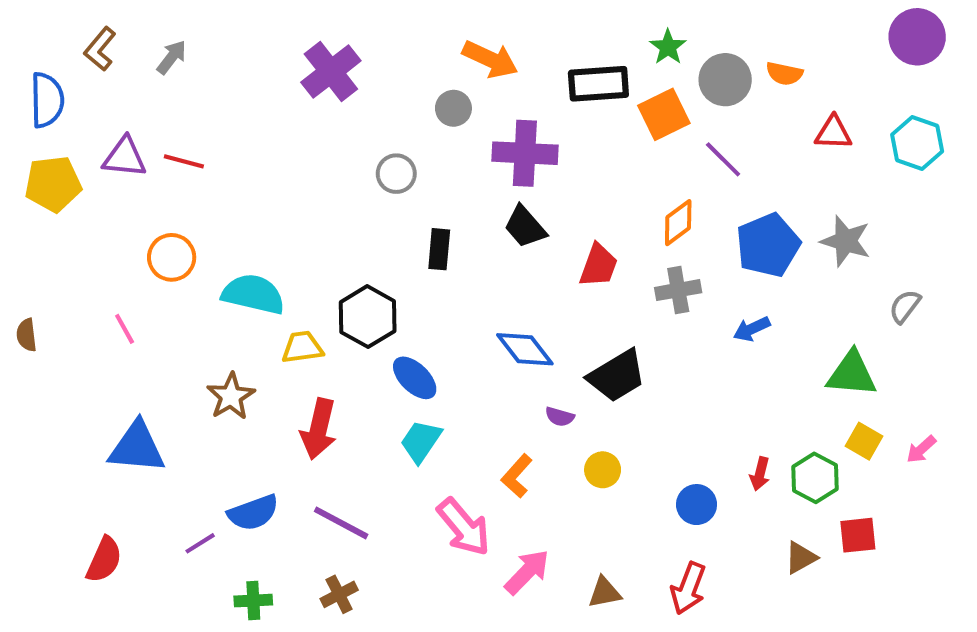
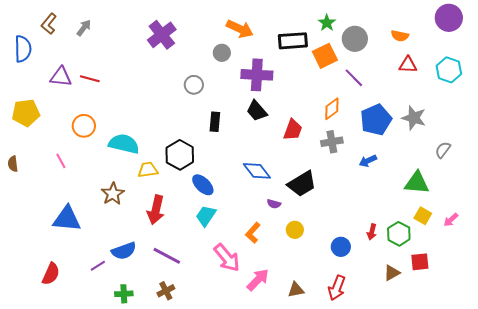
orange semicircle: (784, 74) -> (400, 36), moved
yellow pentagon: (53, 184) -> (26, 113), moved

